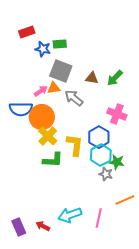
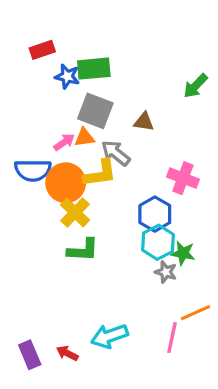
green rectangle: (60, 44) -> (94, 69), size x1.5
green arrow: (115, 78) -> (195, 86), moved
yellow L-shape: (75, 145) -> (100, 173), moved, turned 75
pink line: (99, 218) -> (172, 338), moved

